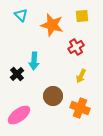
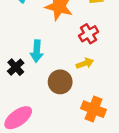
yellow arrow: (81, 76) -> (85, 63), moved, turned -136
brown circle: (53, 96) -> (60, 82), moved

